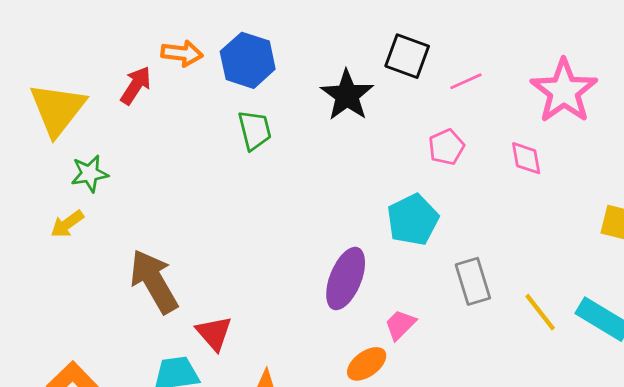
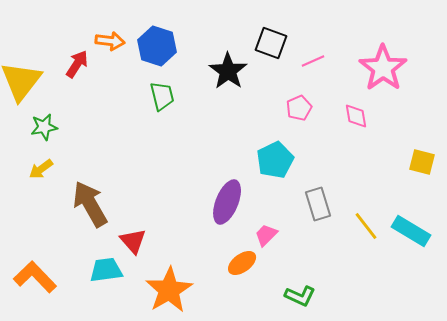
yellow arrow: (67, 224) -> (41, 169), moved

